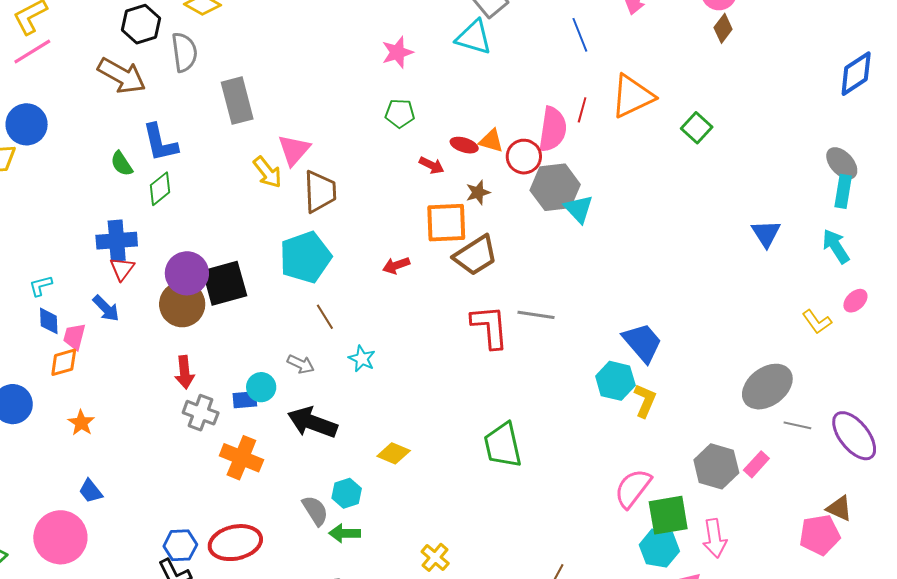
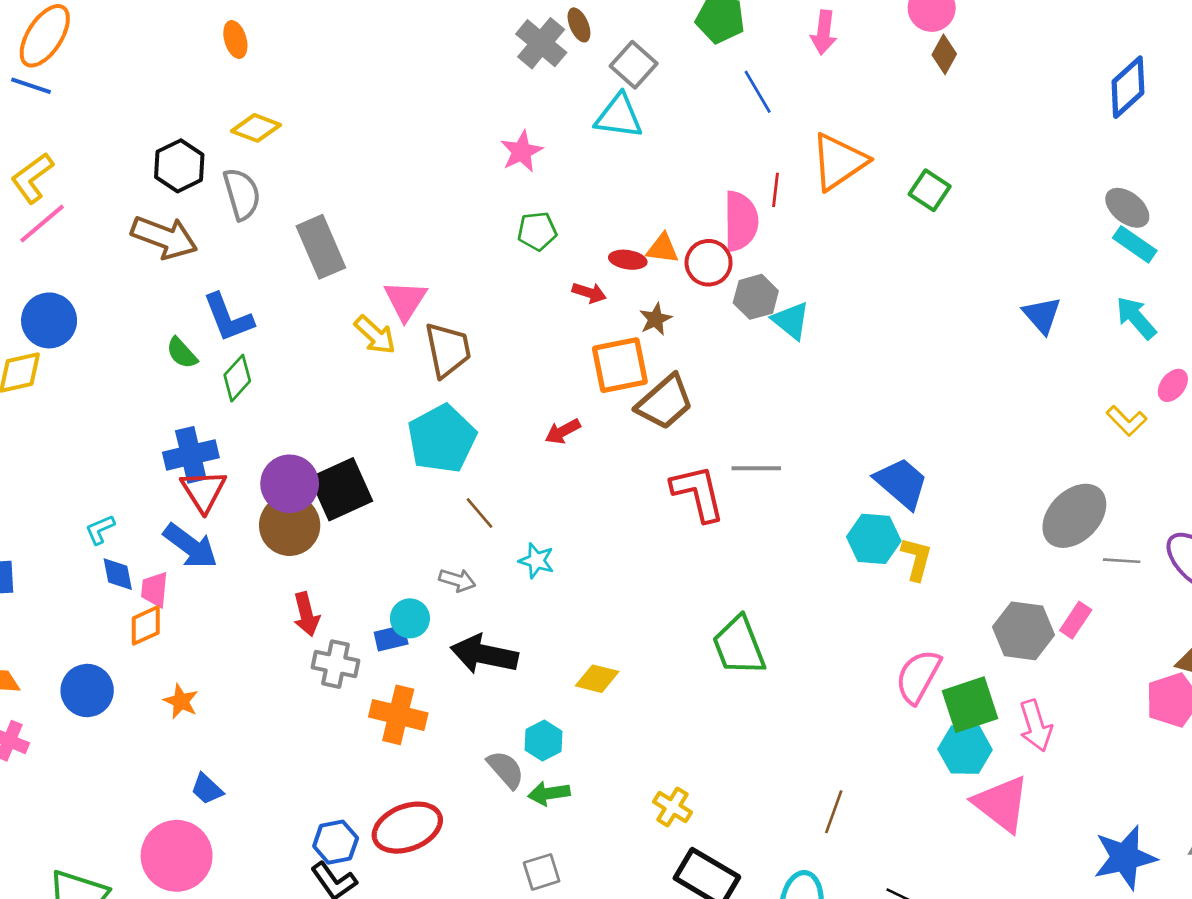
gray hexagon: (555, 187) -> (756, 297), size x0.7
cyan rectangle: (843, 191) -> (1135, 244), turned -56
red triangle: (122, 269) -> (203, 491), size x1.4
blue arrow: (106, 308) -> (190, 546), size x1.4

